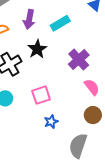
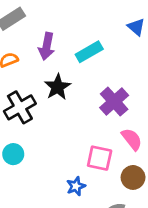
pink square: (41, 95) -> (100, 158), moved, turned 30

